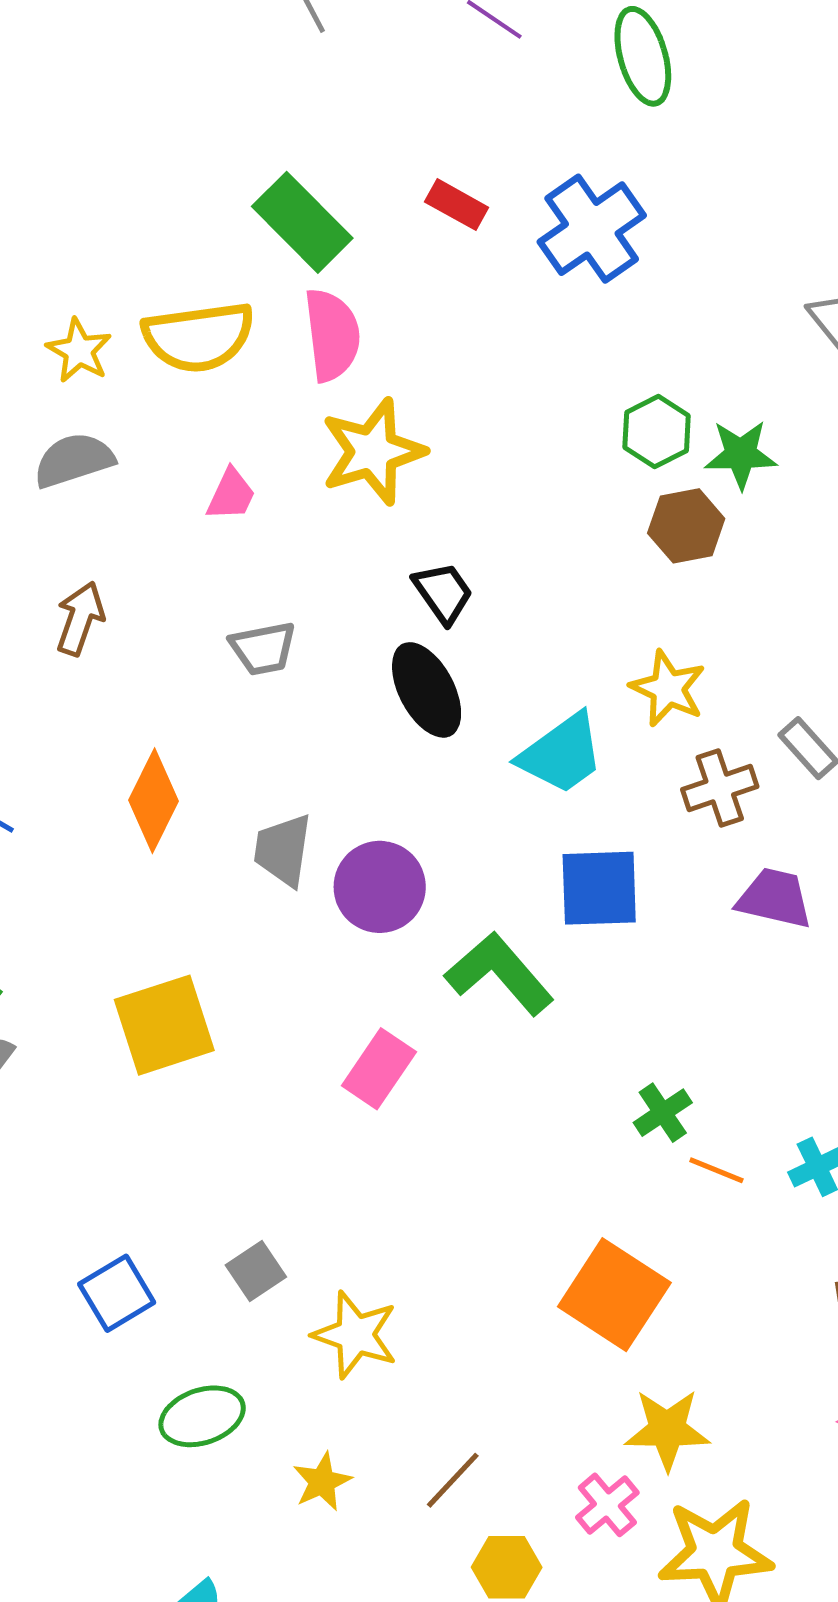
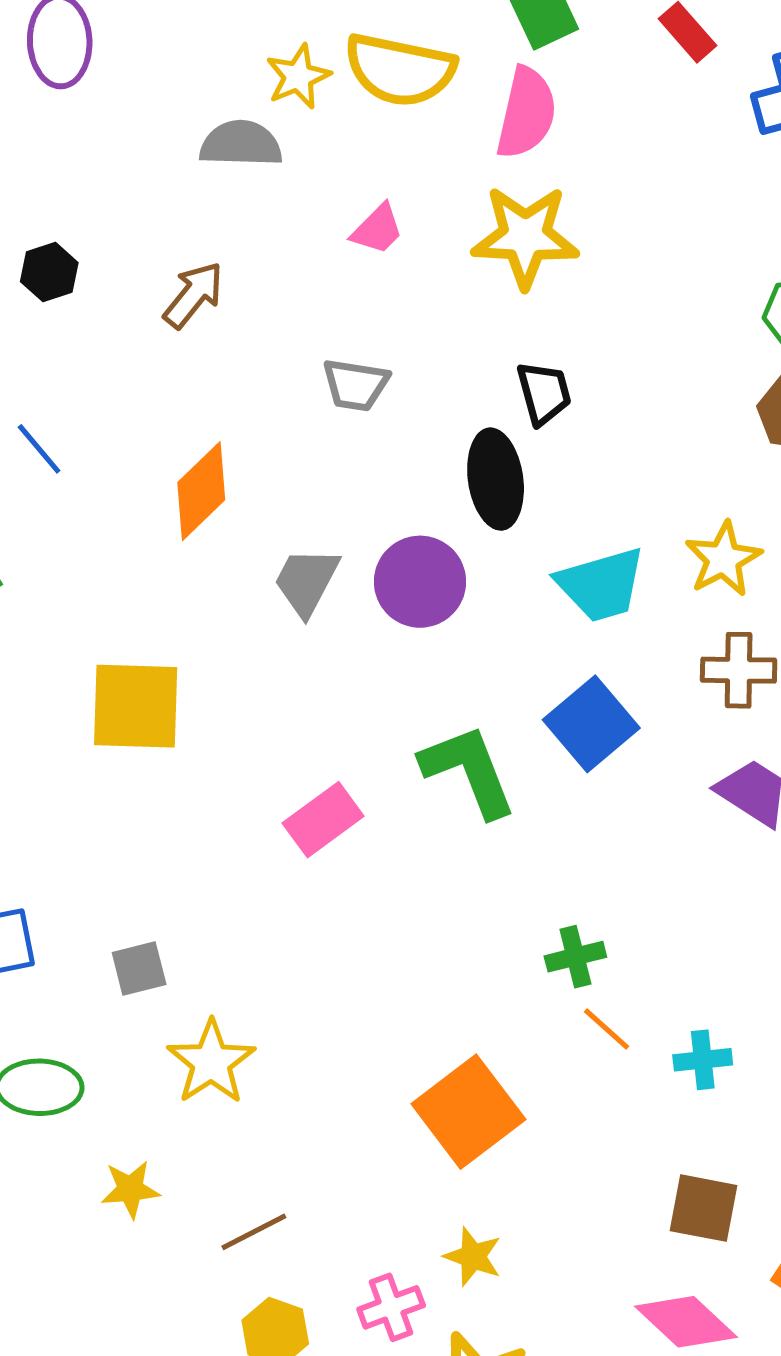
yellow star: (79, 351) -> (298, 77), moved
purple circle: (380, 887) -> (420, 582), moved
blue square: (599, 888) -> (591, 724), turned 32
yellow star: (667, 1430) -> (473, 1257), size x0.7

